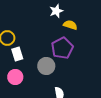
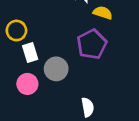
gray circle: (46, 66) -> (56, 69), moved

